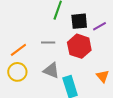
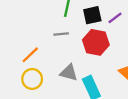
gray line: (48, 43) -> (61, 34), moved

